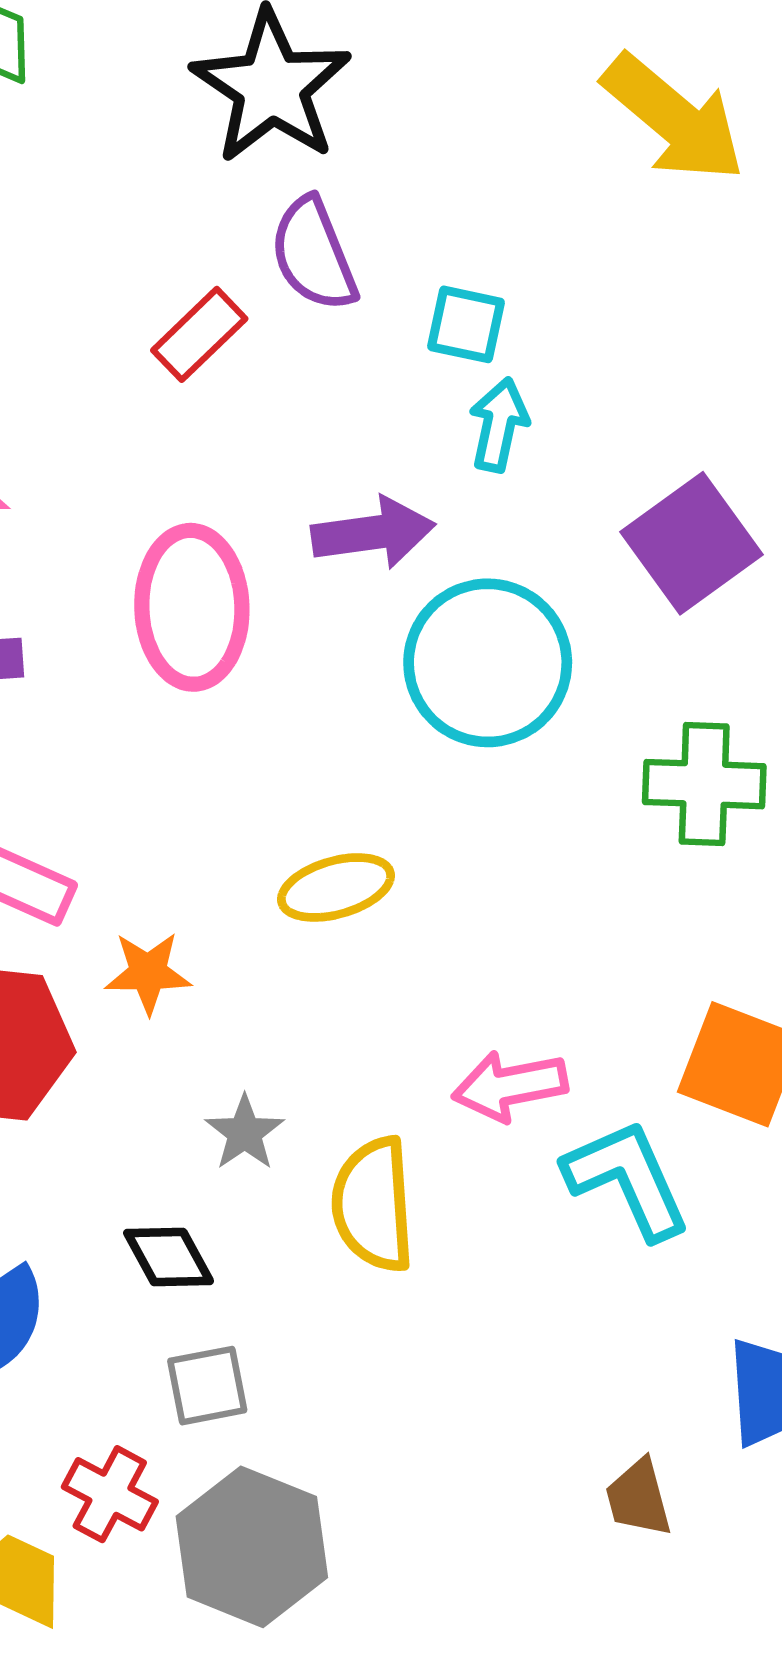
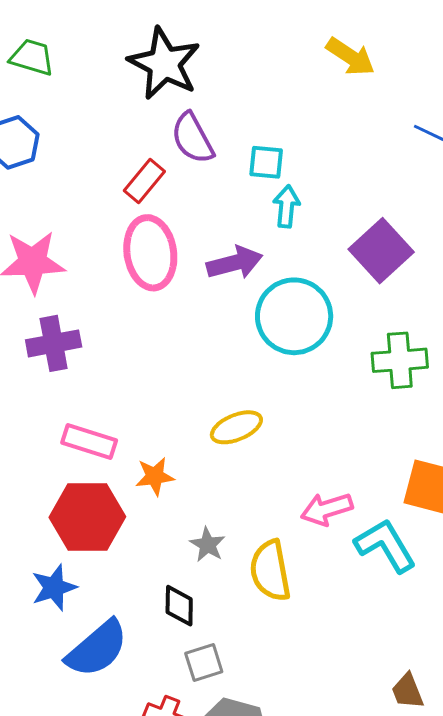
yellow arrow: (674, 118) -> (350, 57), size x0.7
pink ellipse: (192, 607) -> (150, 253), moved
black diamond: (169, 1257) -> (179, 606), turned 36

